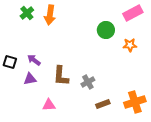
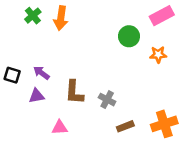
gray cross: (88, 82) -> (107, 100), turned -32

